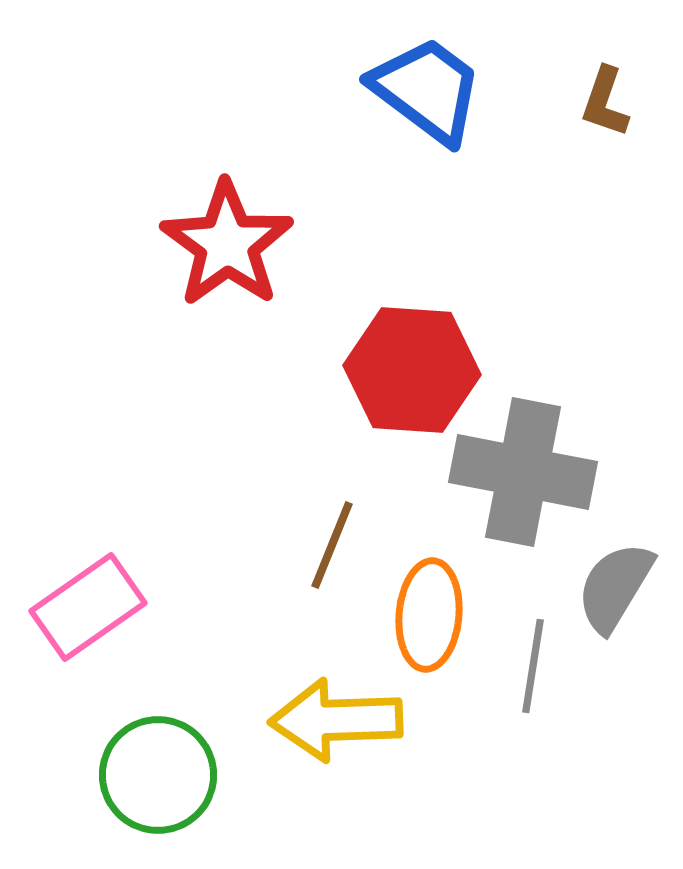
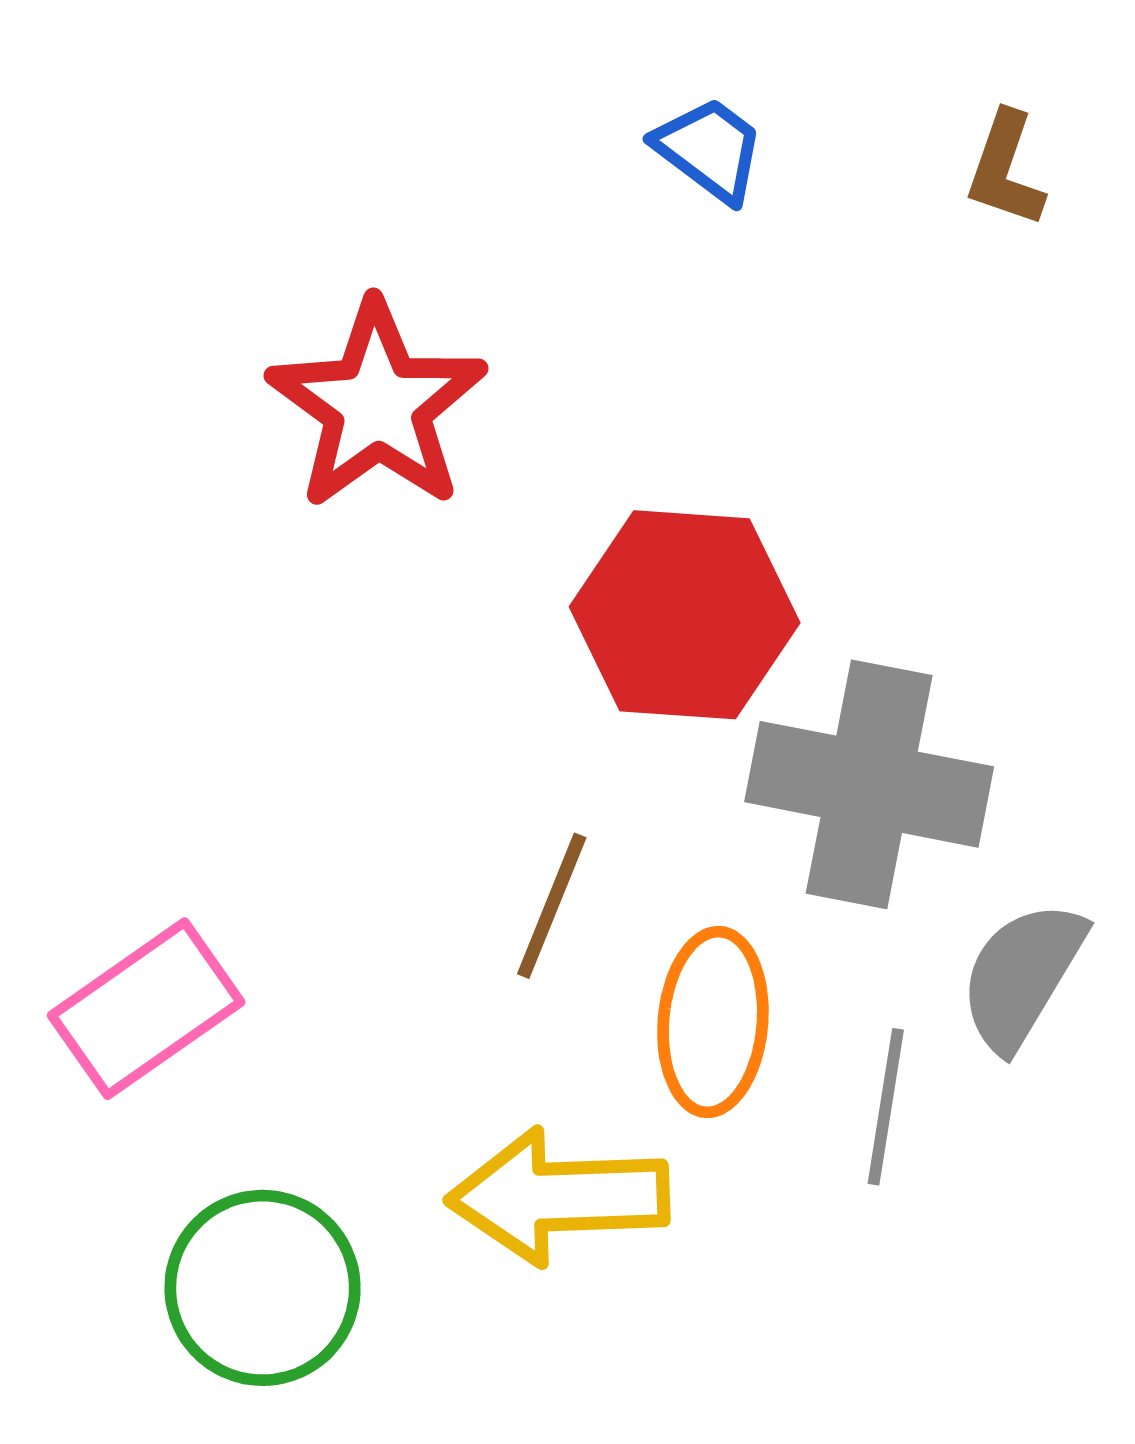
blue trapezoid: (427, 90) -> (710, 149), size x0.6

